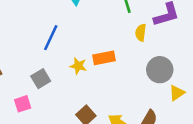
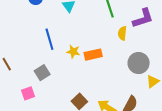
blue line: (51, 38) -> (49, 39), turned -40
yellow star: (78, 66) -> (73, 52), moved

